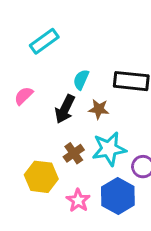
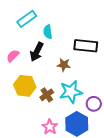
cyan semicircle: (81, 80) -> (48, 32), moved, turned -32
black arrow: (65, 109) -> (37, 52), moved
yellow hexagon: (41, 177) -> (25, 86), moved

